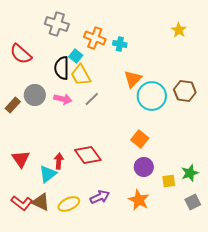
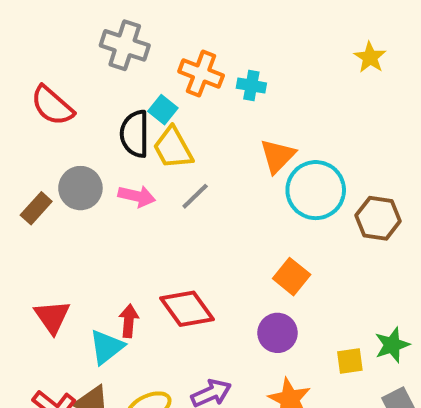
brown hexagon: (185, 91) -> (378, 218), moved
purple circle: (144, 167) -> (277, 333), moved

